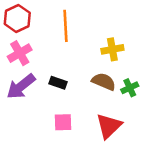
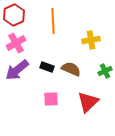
brown semicircle: (104, 82) -> (71, 69), moved

